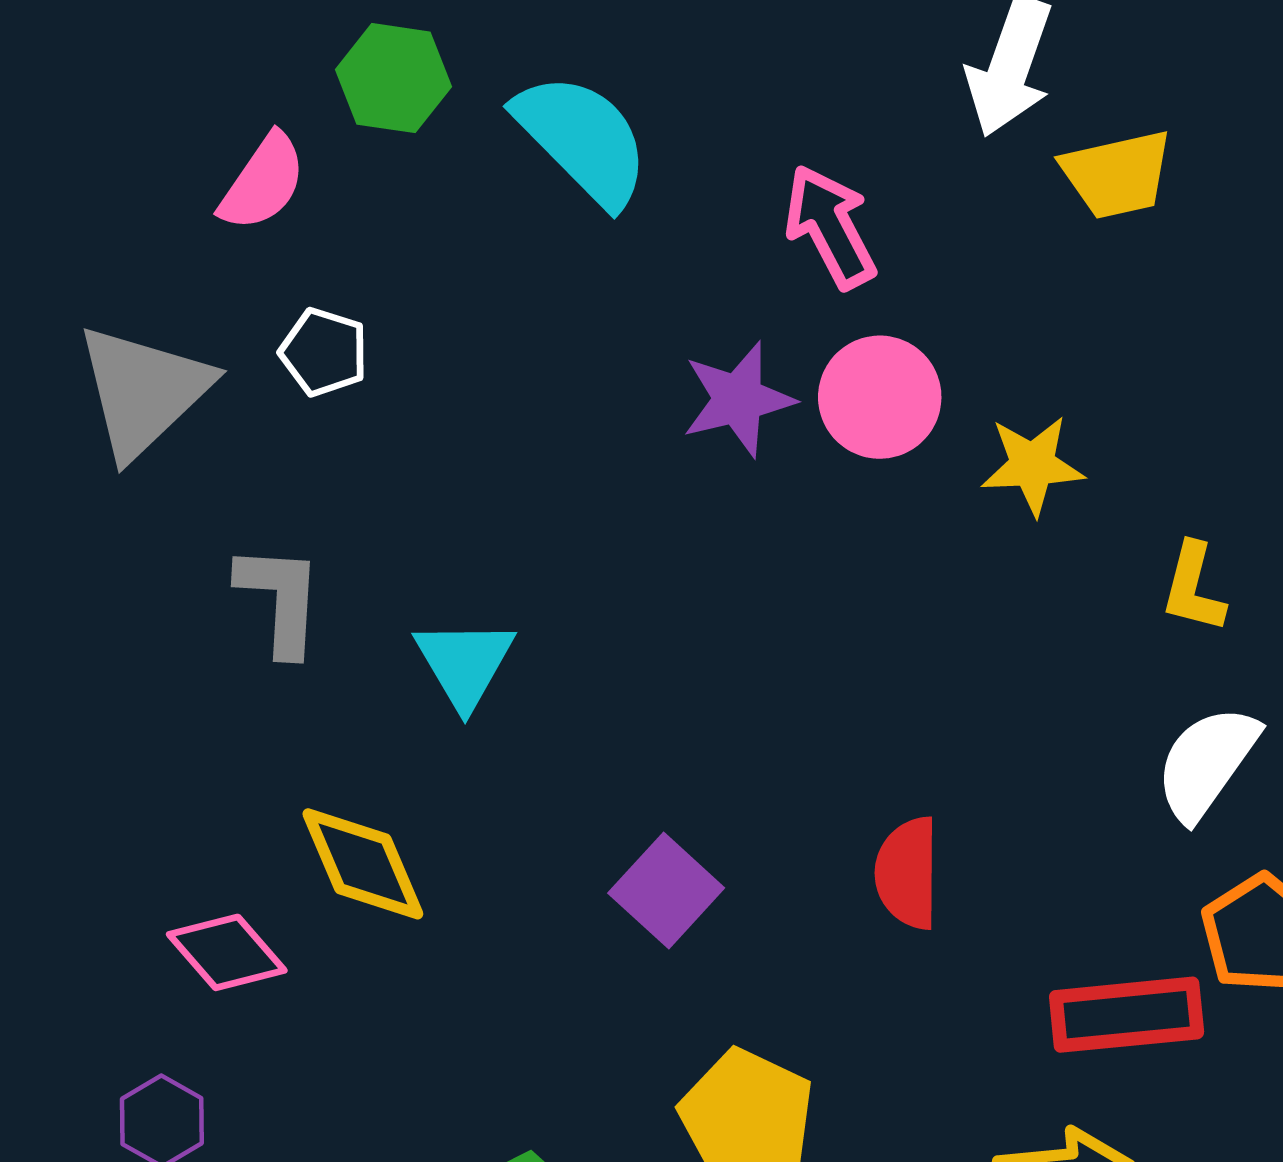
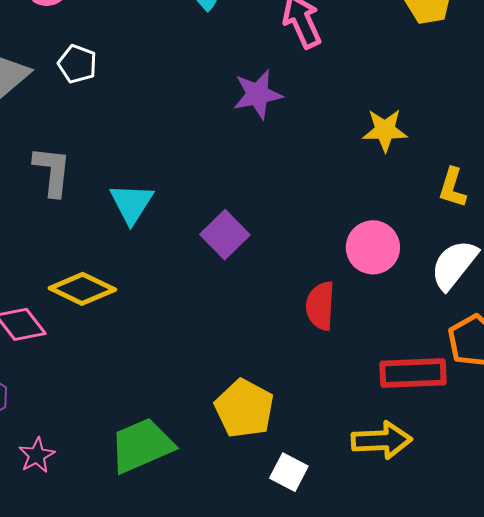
pink circle: (880, 397) -> (373, 247), moved
yellow diamond: (363, 864) -> (82, 289), turned -44
purple square: (666, 890) -> (225, 235), moved

